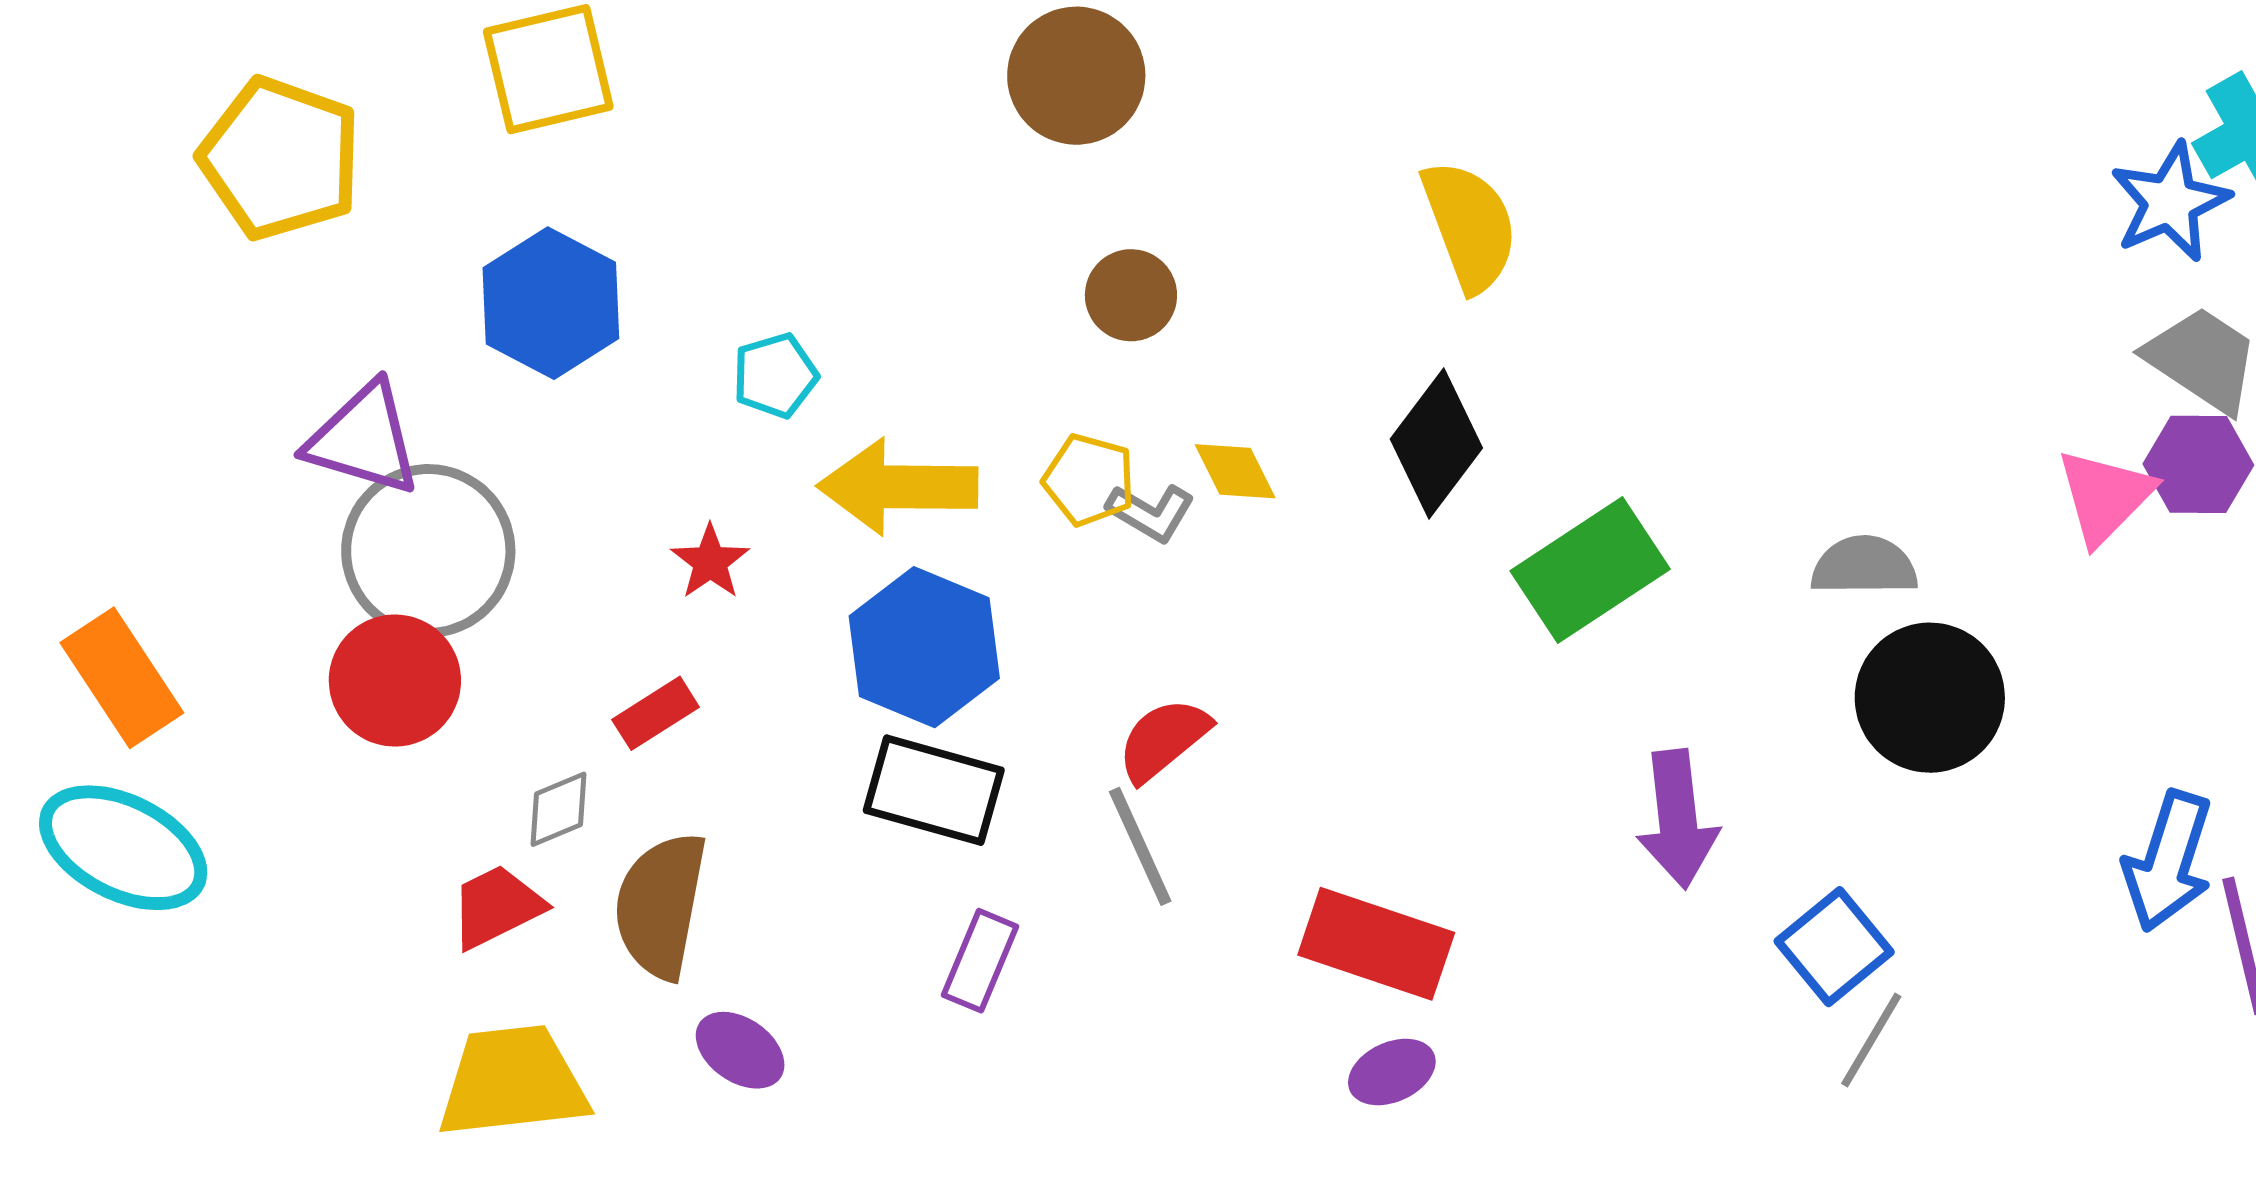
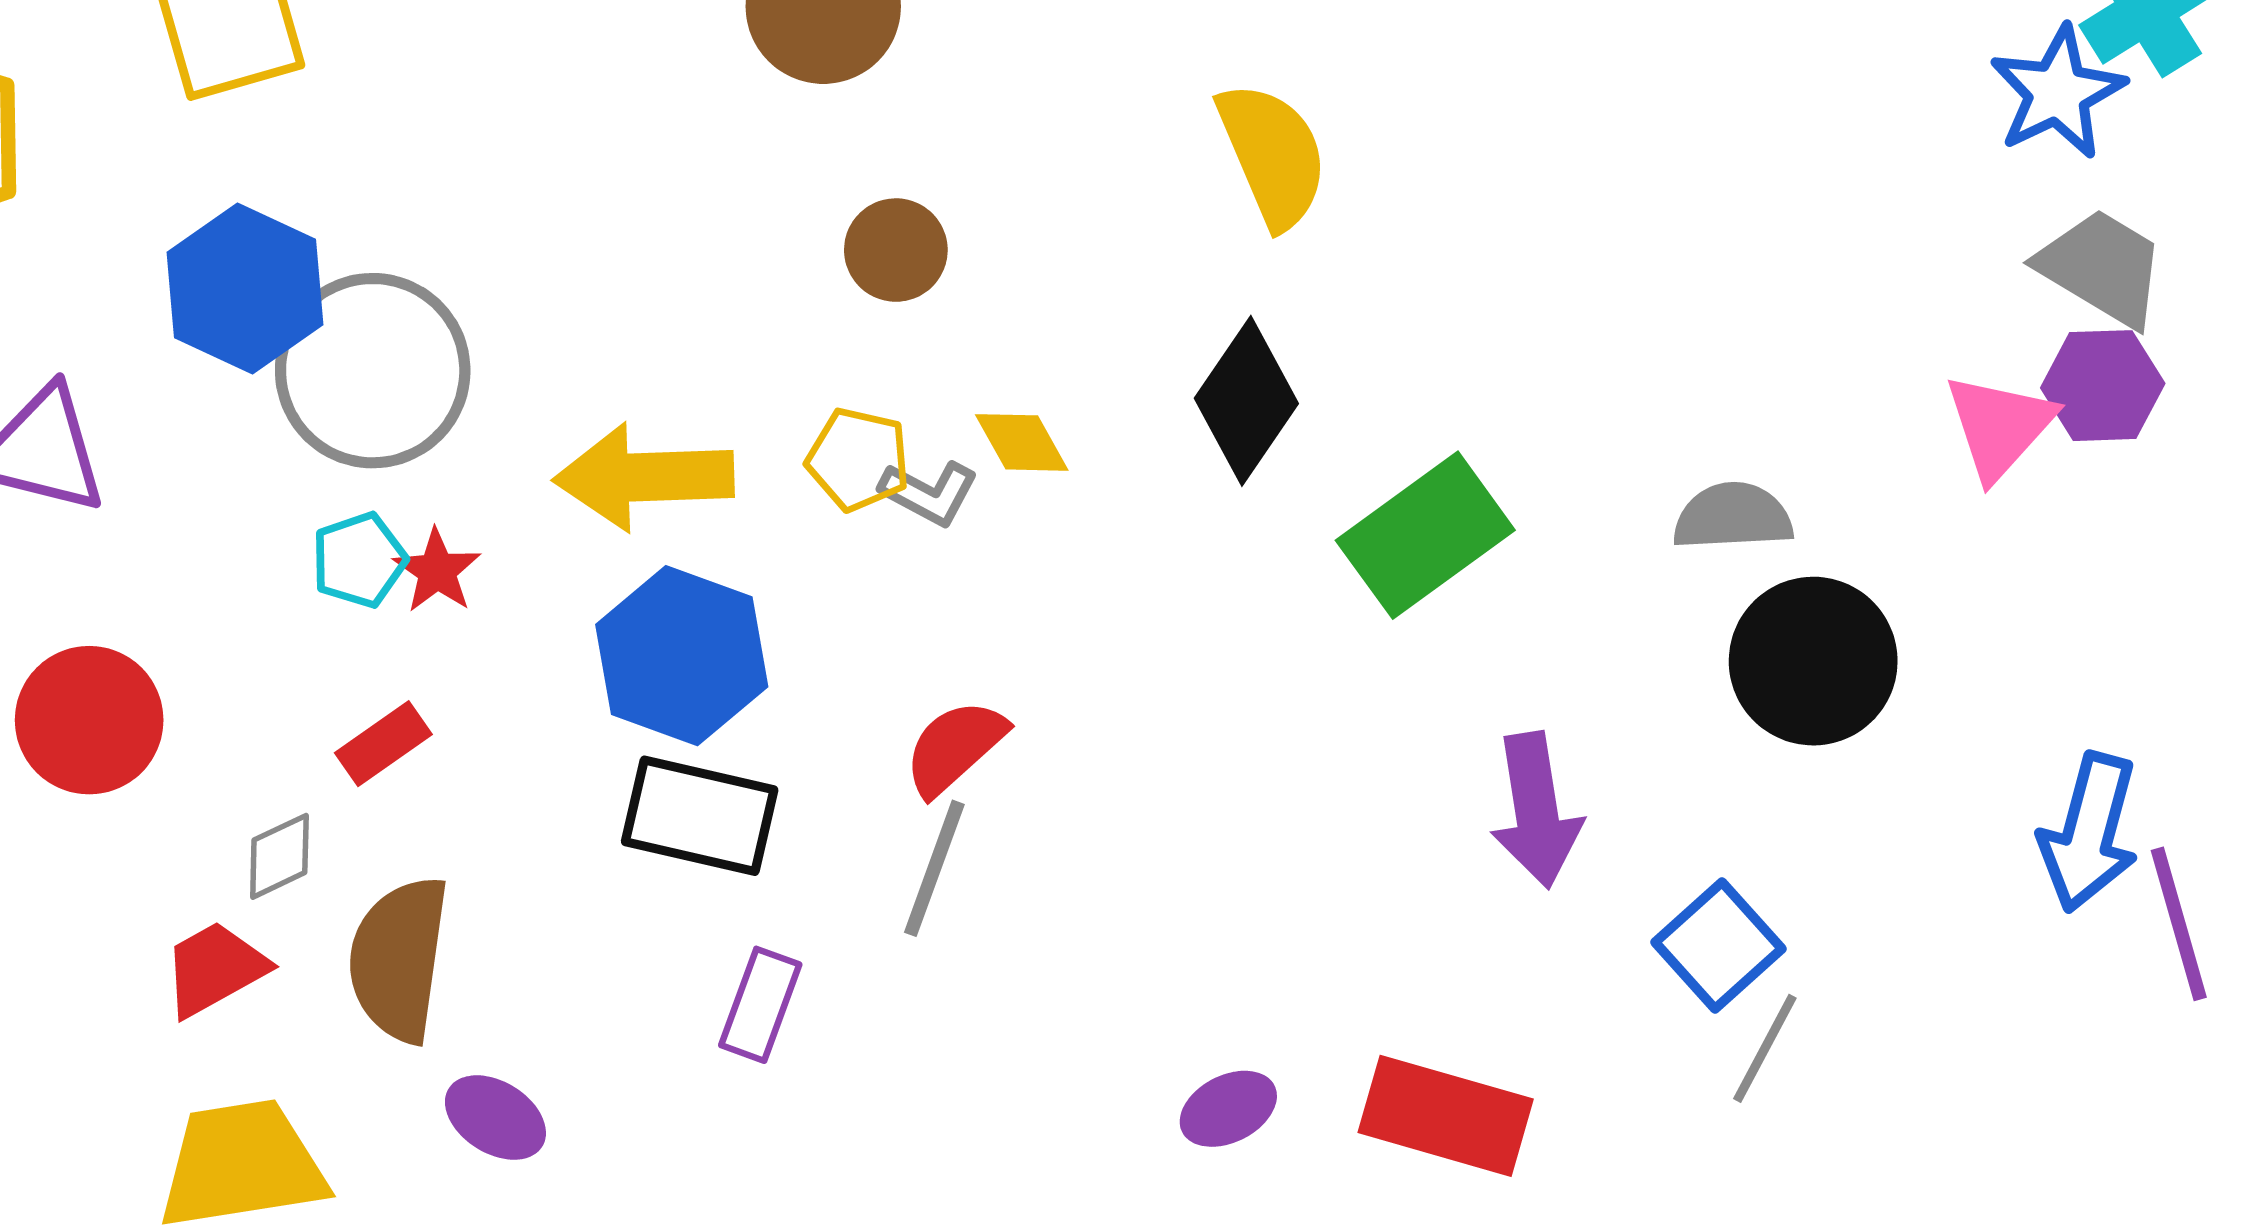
cyan pentagon: (775, 376) -> (359, 560), moved
gray circle: (428, 551) -> (373, 371), moved
gray line: (1140, 846) -> (934, 868), turned 47
red rectangle: (1376, 944) -> (1446, 1116), moved

